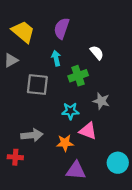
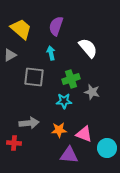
white semicircle: (97, 53) -> (88, 48), size x1.5
green cross: (78, 76) -> (71, 79), moved
pink triangle: (88, 131) -> (84, 134), moved

